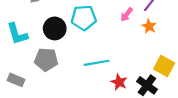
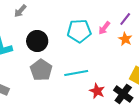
cyan pentagon: (84, 18) -> (79, 31), moved
gray pentagon: (46, 60) -> (41, 70), moved, turned 30

